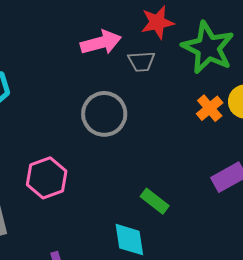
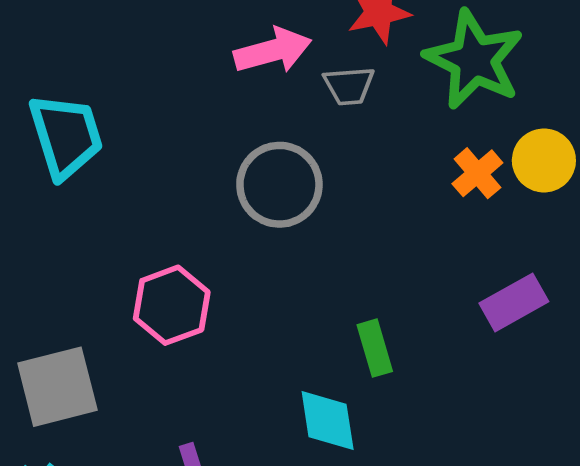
green rectangle: (155, 201) -> (375, 348), turned 36

